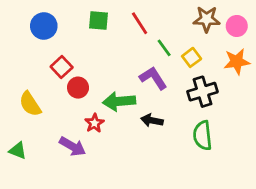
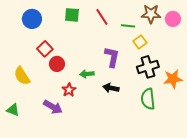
green line: (164, 48) -> (128, 26), moved, turned -48
orange star: (237, 62) -> (173, 79), moved
purple L-shape: (153, 78) -> (112, 57), turned 45
green arrow: (119, 101) -> (87, 74), size x0.6

